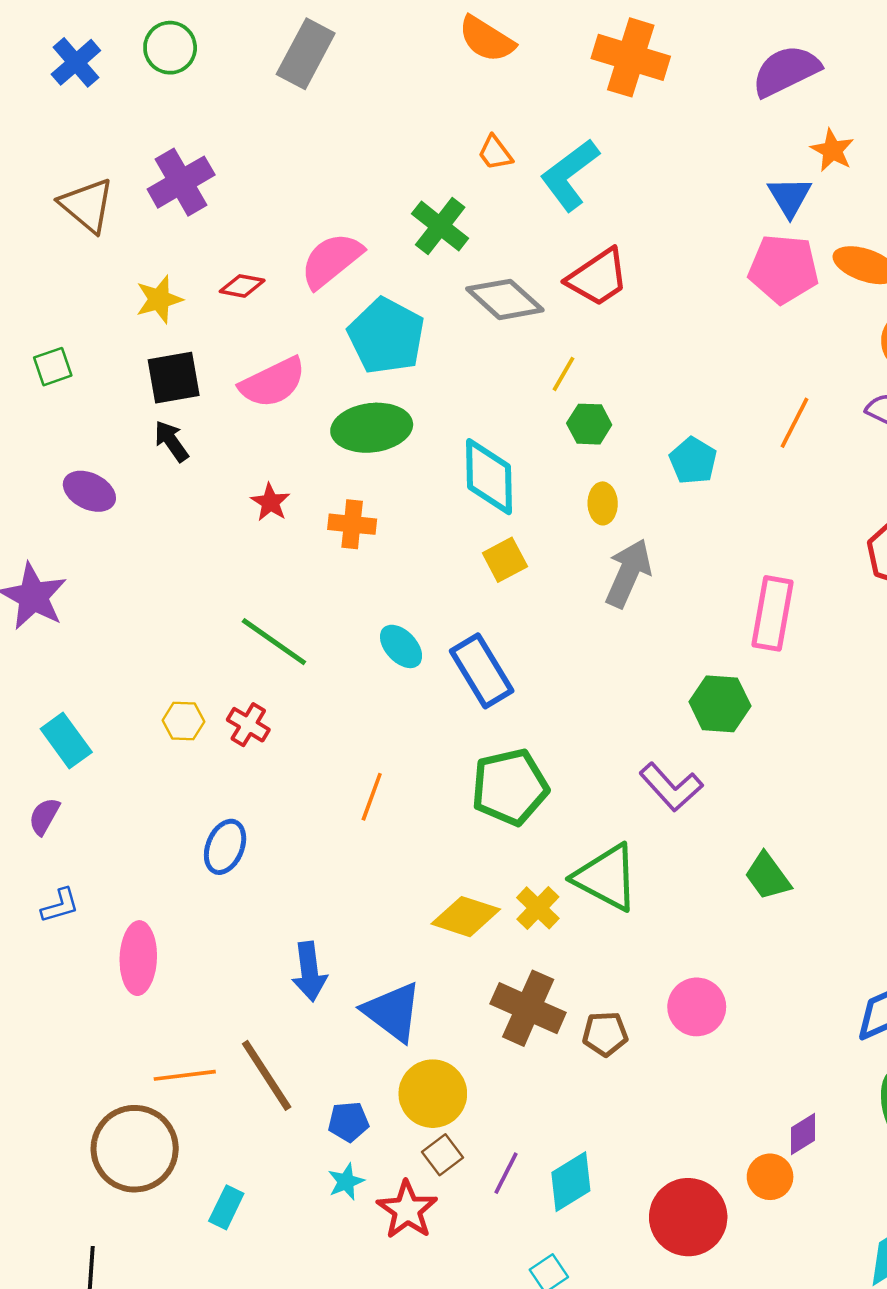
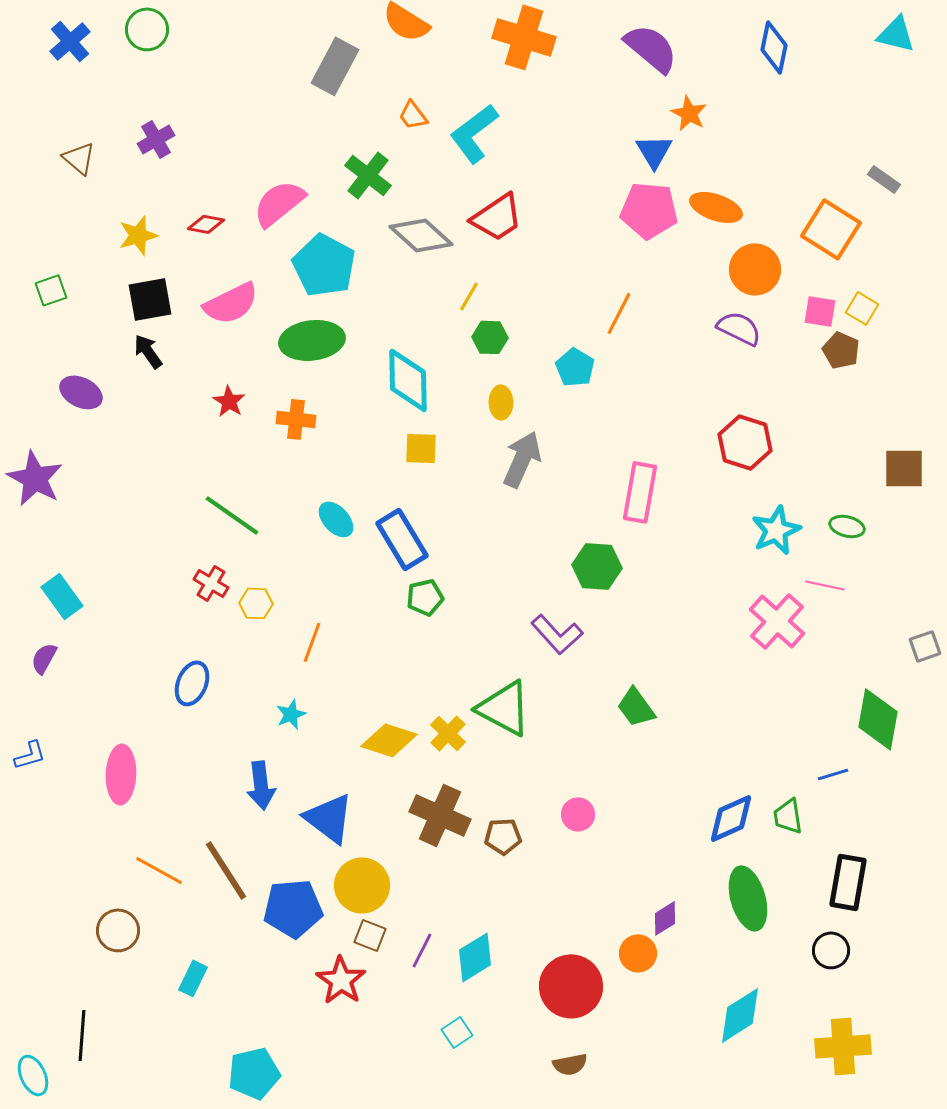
gray rectangle: (306, 54) -> (335, 66), moved
purple semicircle: (786, 71) -> (651, 48), turned 66
purple cross: (181, 182) -> (156, 139), size x0.7
brown triangle: (87, 205) -> (79, 158), size x0.7
orange line: (794, 423) -> (619, 313), moved
yellow square: (505, 560) -> (421, 448), turned 30
yellow hexagon: (183, 721) -> (256, 603), moved
green pentagon: (510, 787) -> (425, 597), moved, size x0.6
blue L-shape: (60, 906) -> (30, 755), moved
pink circle: (697, 1007) -> (578, 814), size x0.7
orange line: (185, 1075) -> (159, 870), turned 36
blue pentagon: (348, 1122) -> (293, 908), size x1.8
brown circle: (135, 1149) -> (118, 930), size x0.6
brown square: (443, 1155) -> (370, 935), turned -32
cyan star: (346, 1182) -> (291, 714), moved

